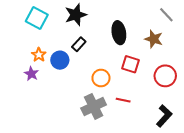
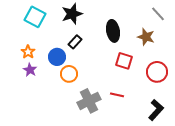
orange star: (39, 55) -> (28, 52), moved
orange circle: (101, 78) -> (69, 74), moved

